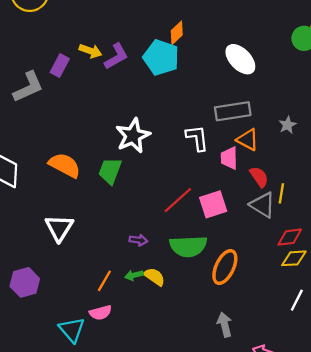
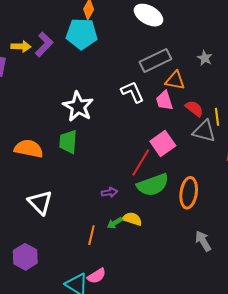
red line: (178, 200) -> (141, 163), moved
pink semicircle: (100, 313) -> (97, 276), moved

